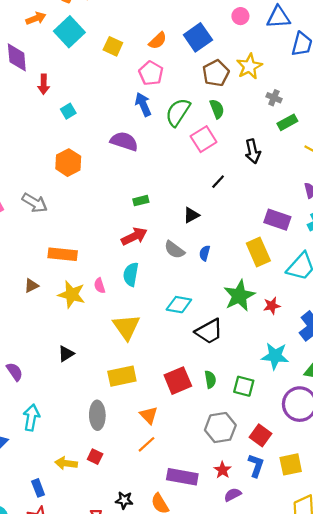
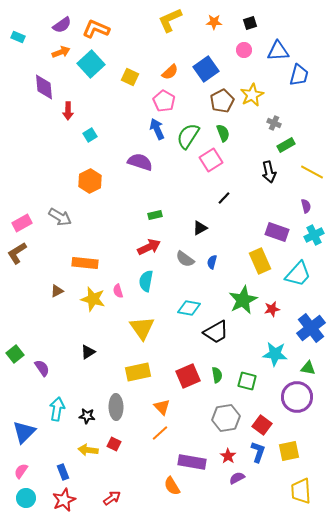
black arrow: (253, 151) -> (269, 172), moved
black star: (124, 500) -> (87, 416), moved

